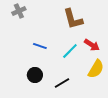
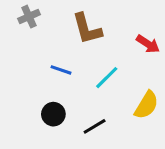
brown L-shape: (73, 19) -> (87, 29), moved
red arrow: (92, 45) -> (148, 44), moved

